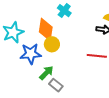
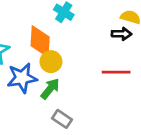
green arrow: (46, 73) -> (50, 89), moved

